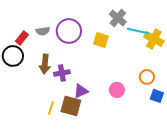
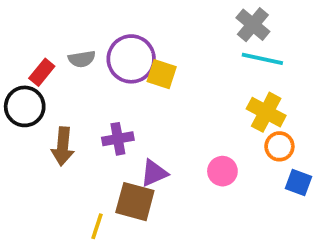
gray cross: (118, 18) -> (253, 25), moved
yellow cross: (154, 39) -> (266, 112), moved
yellow square: (101, 40) -> (162, 74), moved
brown arrow: (45, 64) -> (63, 146), moved
yellow line: (51, 108) -> (97, 226), moved

